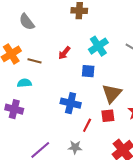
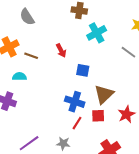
cyan cross: (98, 46) -> (97, 33), moved
red arrow: (64, 53) -> (61, 51), turned -72
blue cross: (71, 103) -> (75, 102), moved

